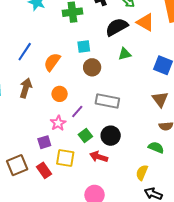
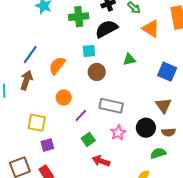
black semicircle: (117, 27) -> (106, 29), moved
brown arrow: (26, 88) -> (26, 80), moved
pink star: (58, 123) -> (118, 133), moved
black circle: (111, 136) -> (146, 128), moved
green semicircle: (156, 147) -> (158, 153), turned -42
yellow square: (65, 158) -> (37, 123), moved

